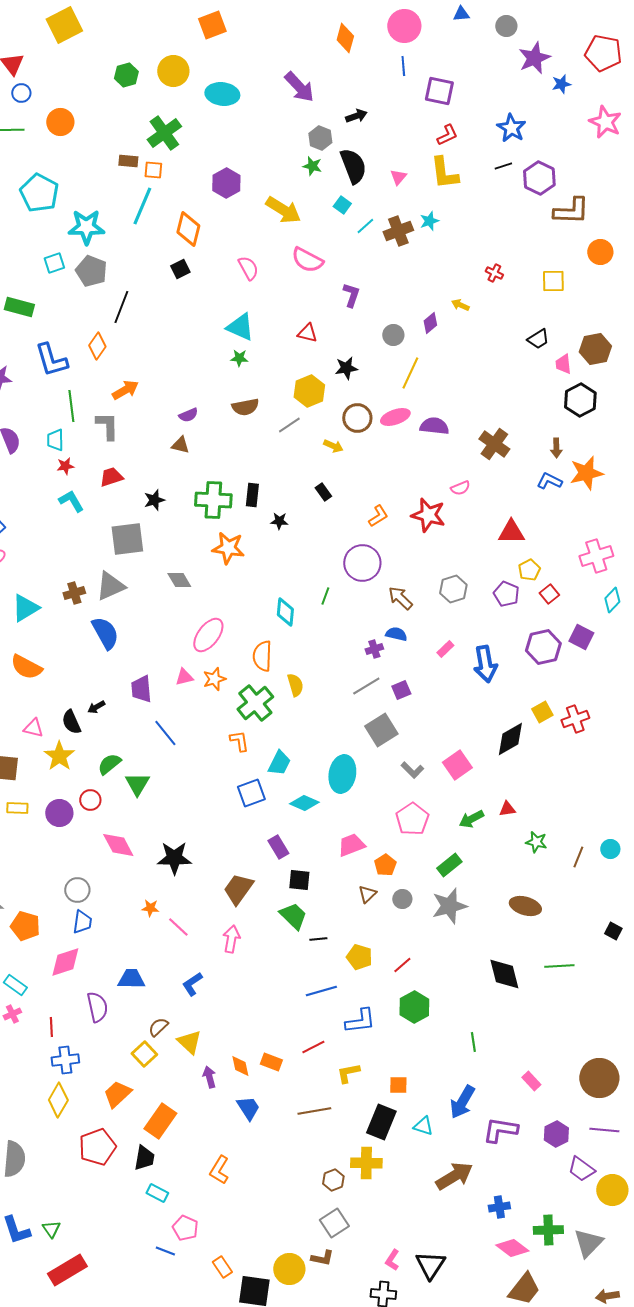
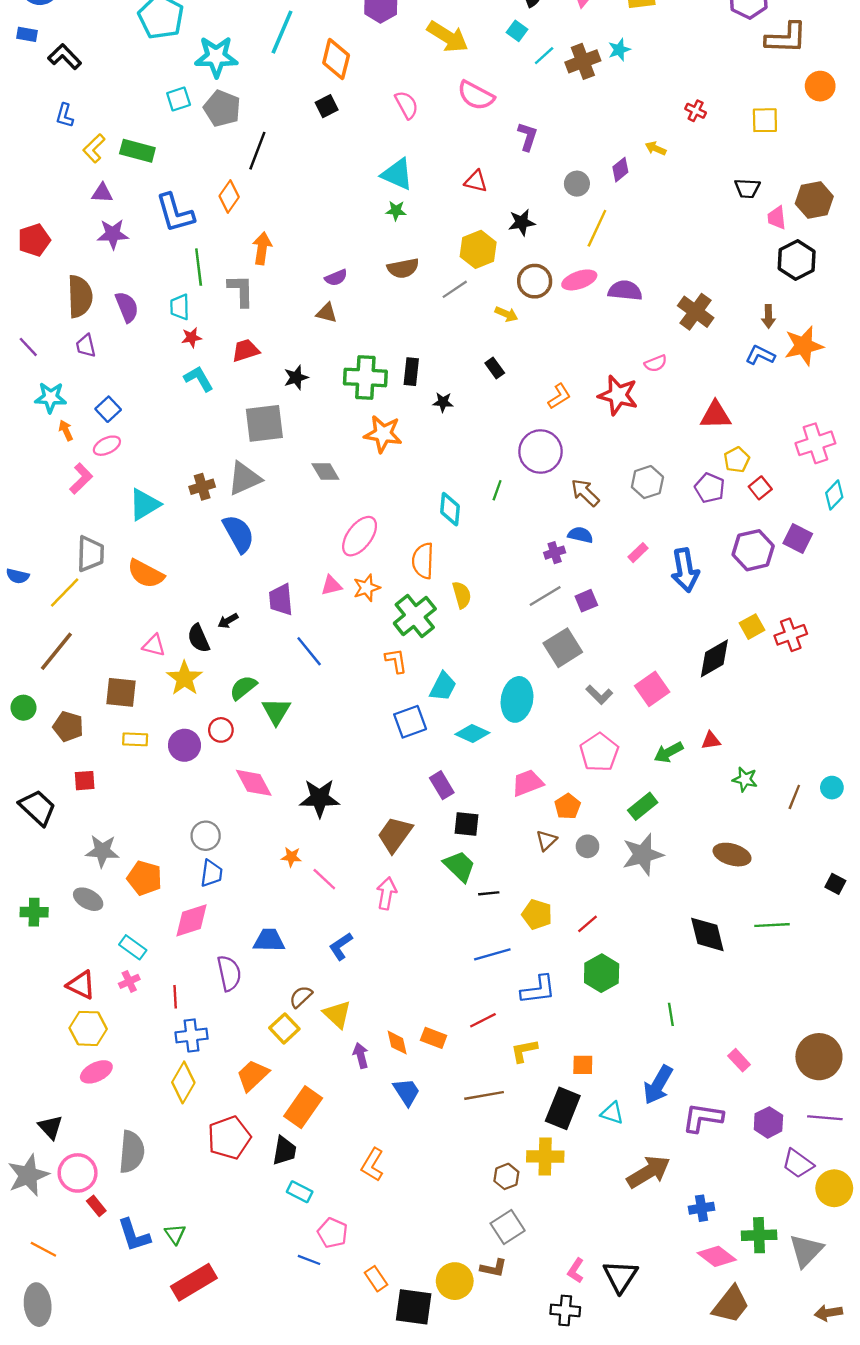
black trapezoid: (538, 339) -> (747, 188), turned 35
orange arrow: (125, 390) -> (262, 248), turned -52

